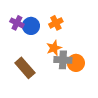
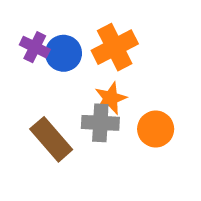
orange cross: (56, 23) -> (115, 47), size x1.5
gray cross: (63, 60) -> (100, 123), moved

